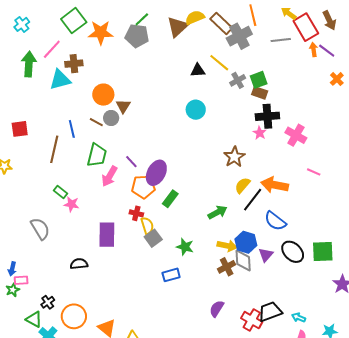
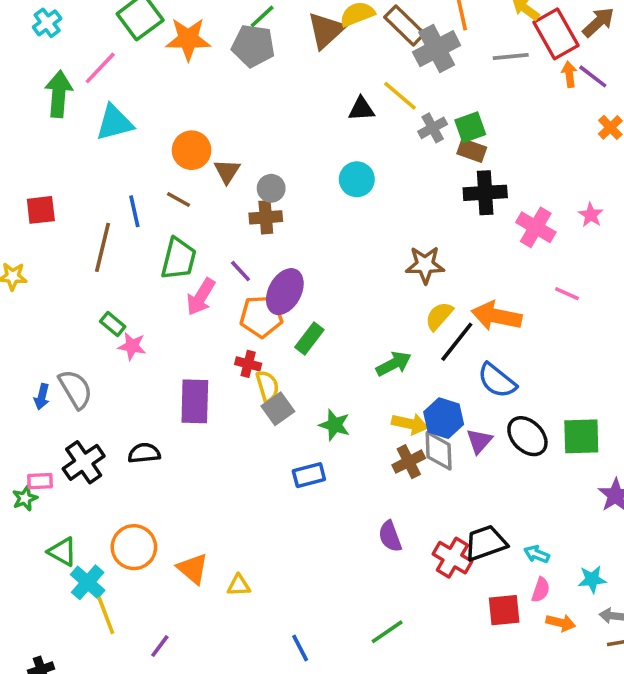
brown arrow: (329, 20) -> (598, 22), turned -108
brown cross: (74, 64) -> (266, 217), moved
gray circle: (111, 118) -> (271, 188), moved
pink star: (260, 133) -> (591, 215), moved
brown star: (234, 157) -> (425, 265), turned 30
blue arrow: (12, 269) -> (42, 397), moved
black cross: (48, 302) -> (84, 462), moved, size x1.6
purple semicircle: (217, 309) -> (390, 536), turned -54

